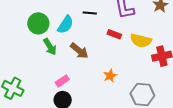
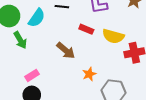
brown arrow: (79, 51) -> (66, 50), moved
orange star: (110, 76) -> (89, 74), moved

